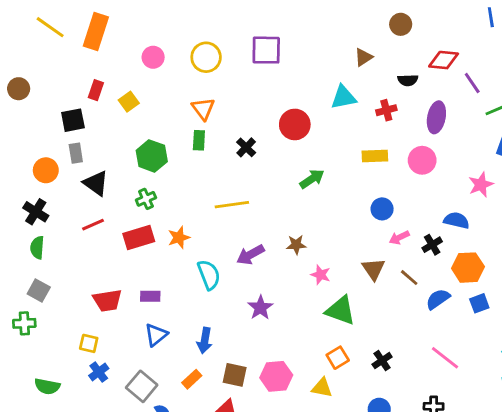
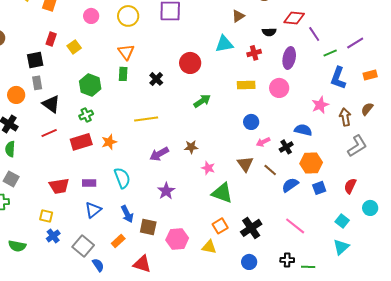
cyan semicircle: (209, 275) -> (122, 178), moved
blue arrow: (205, 341) -> (127, 214), turned -36
black cross: (382, 361) -> (251, 228), size x1.5
brown square: (235, 375) -> (148, 227), moved

